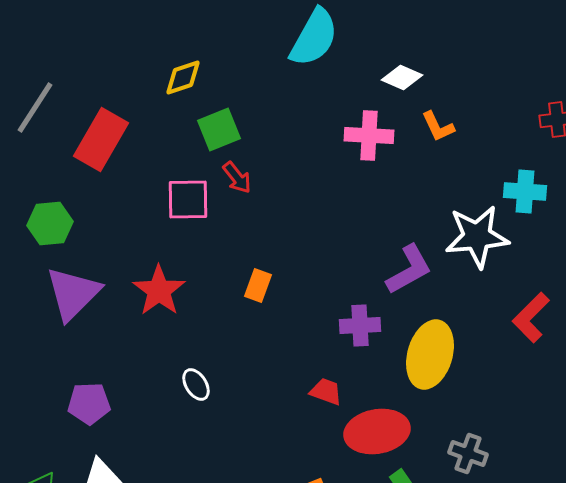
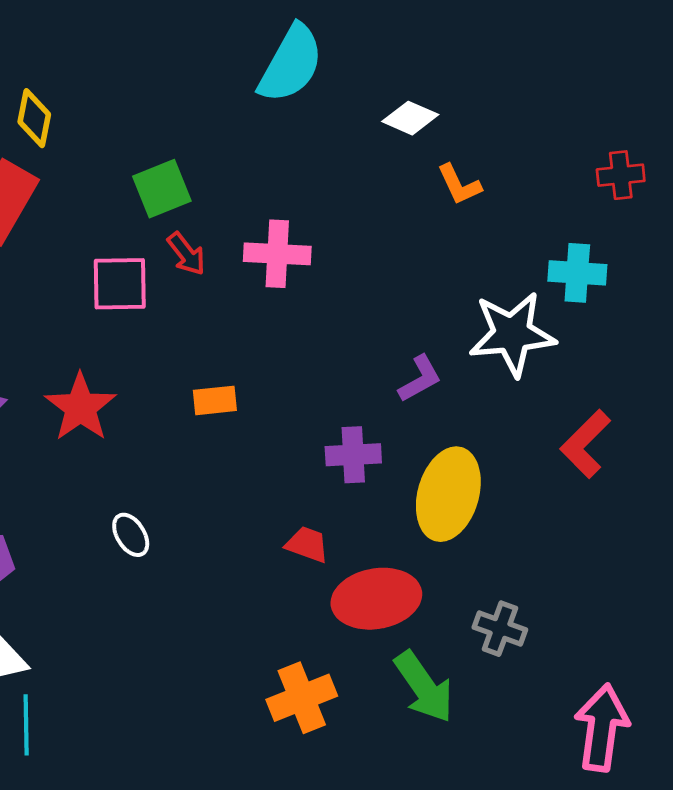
yellow diamond: (183, 78) -> (34, 118), moved, turned -60
pink cross: (369, 136) -> (277, 254), moved
purple L-shape: (409, 270) -> (420, 379), size x0.7
orange rectangle: (258, 286) -> (215, 400), turned 64

